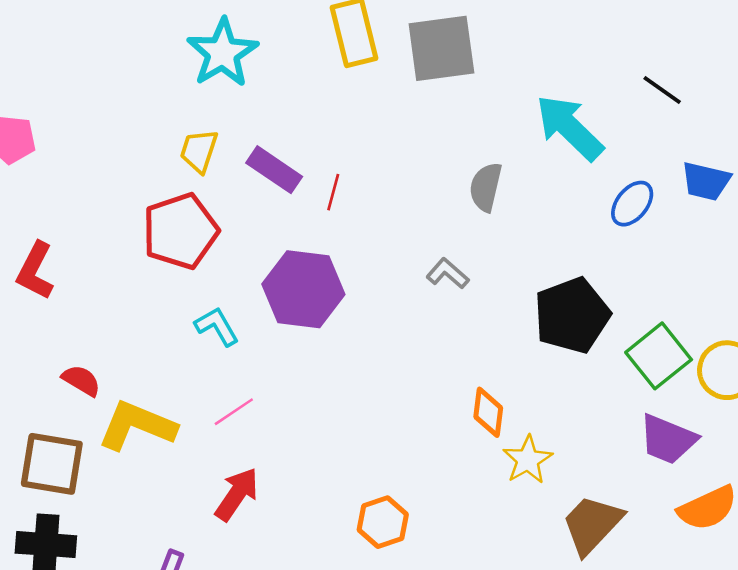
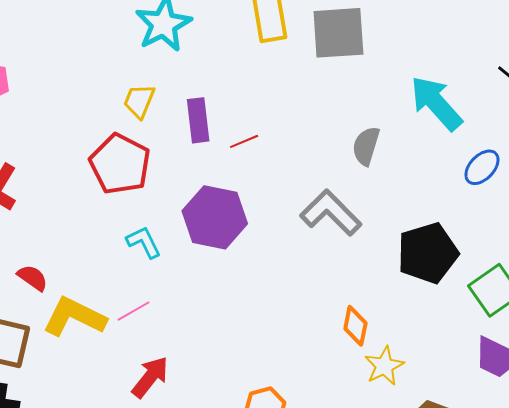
purple rectangle: (274, 170) -> (198, 120), turned 45
red line: (333, 192) -> (244, 141), turned 48
red pentagon: (180, 231) -> (120, 164), turned -30
gray L-shape: (448, 273) -> (331, 213), size x1.8
pink line: (234, 412) -> (133, 311), moved

